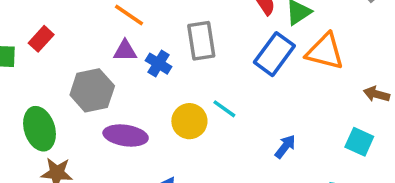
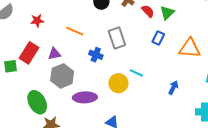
red rectangle: (41, 39) -> (29, 53), size x1.5
purple triangle: (125, 51) -> (54, 54), moved
orange triangle: (325, 52) -> (190, 48), moved
blue rectangle: (274, 54) -> (158, 38), size x0.6

